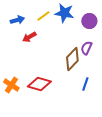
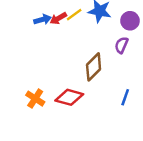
red arrow: (29, 37) -> (58, 18), moved
purple semicircle: (86, 48) -> (121, 45), moved
brown diamond: (72, 59) -> (94, 67), moved

